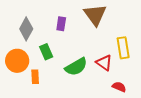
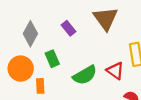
purple rectangle: (61, 24) -> (69, 28), turned -48

